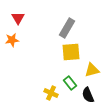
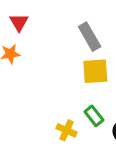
gray rectangle: (67, 28) -> (90, 37), turned -60

